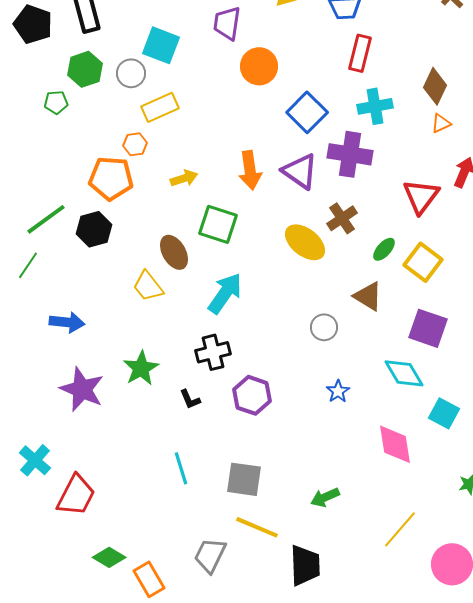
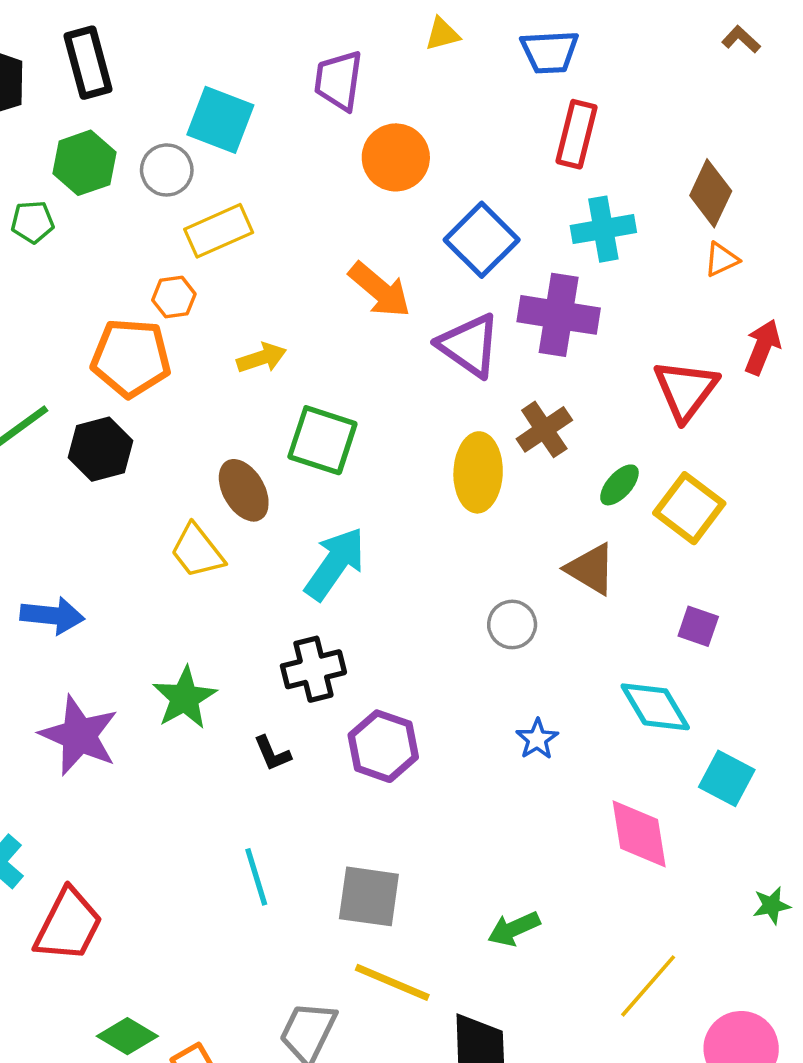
orange arrow: (250, 170) -> (380, 290), moved, turned -42
yellow ellipse: (305, 242) -> (478, 472), turned 54
purple square: (428, 328) -> (698, 626), size x0.6

